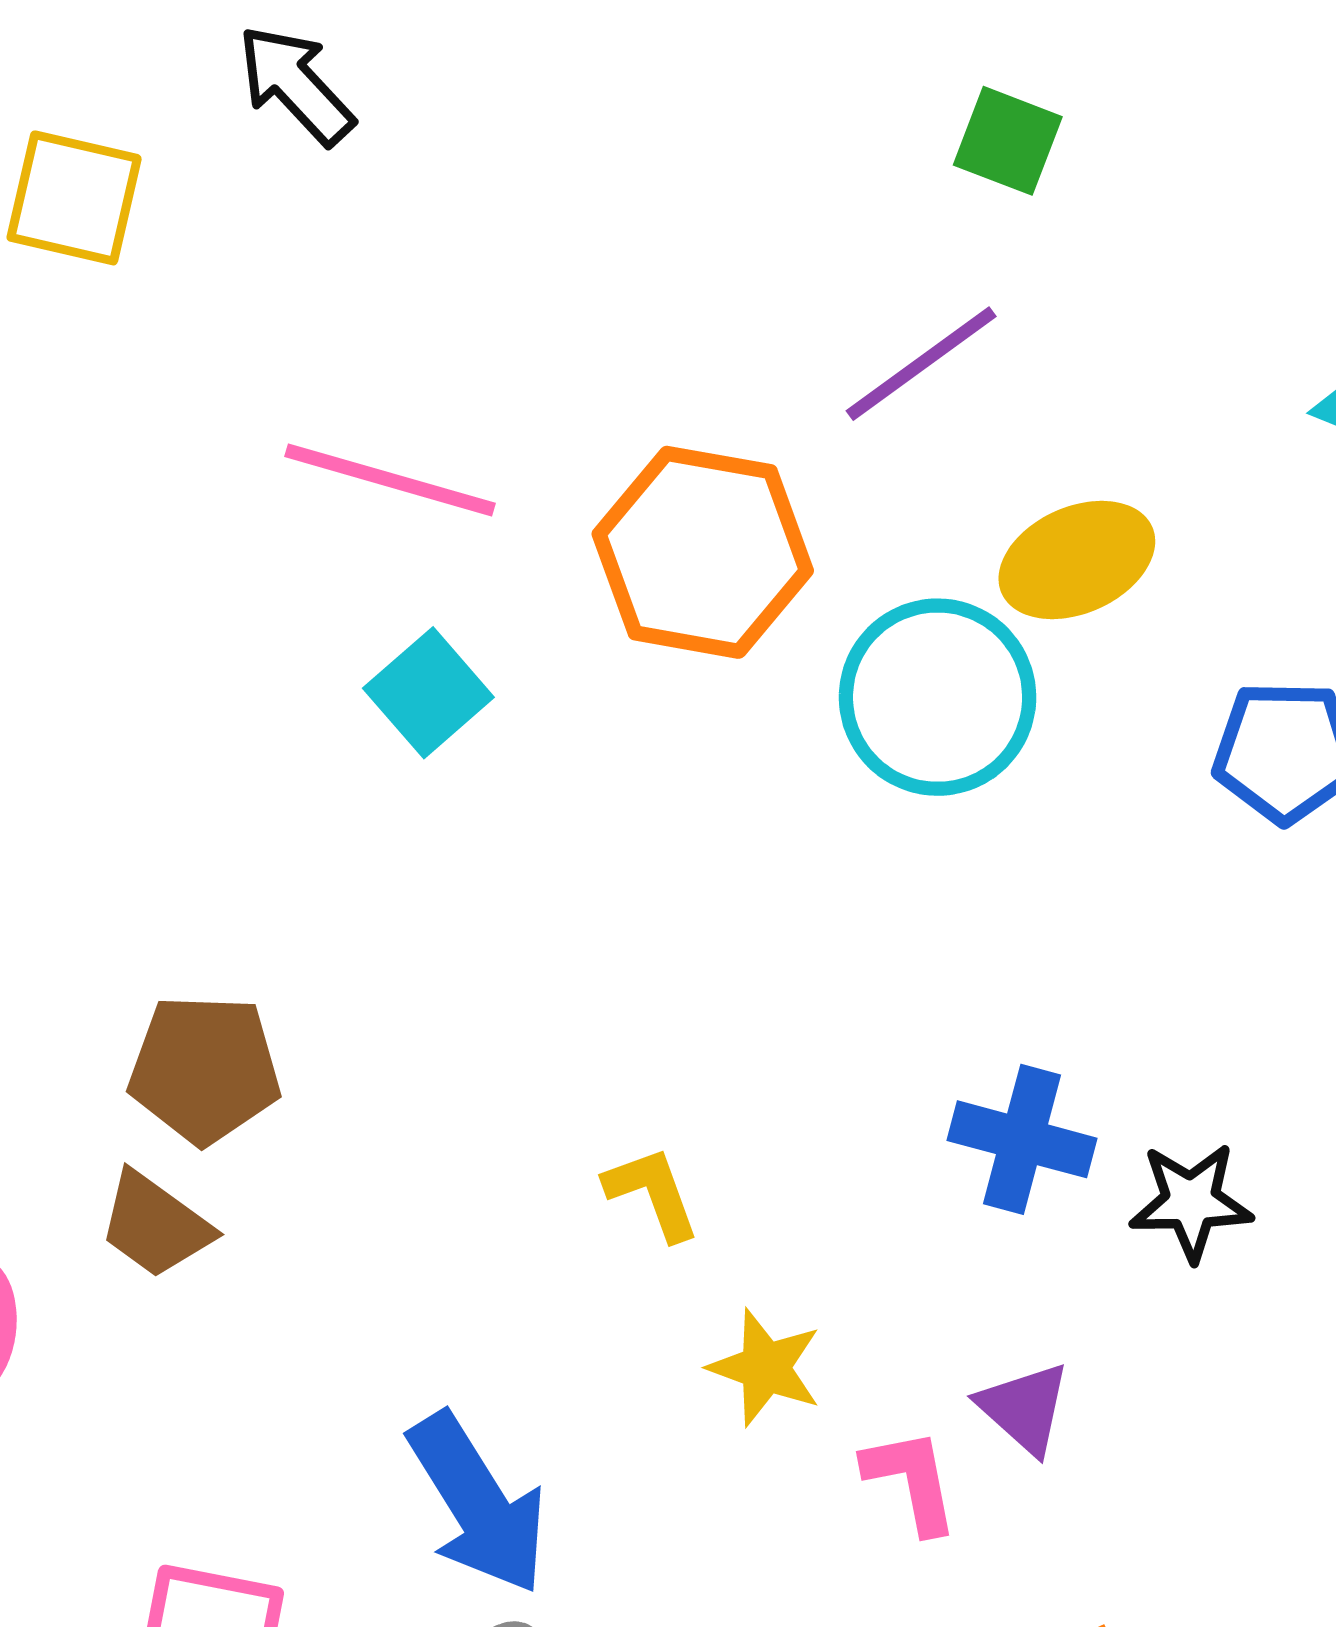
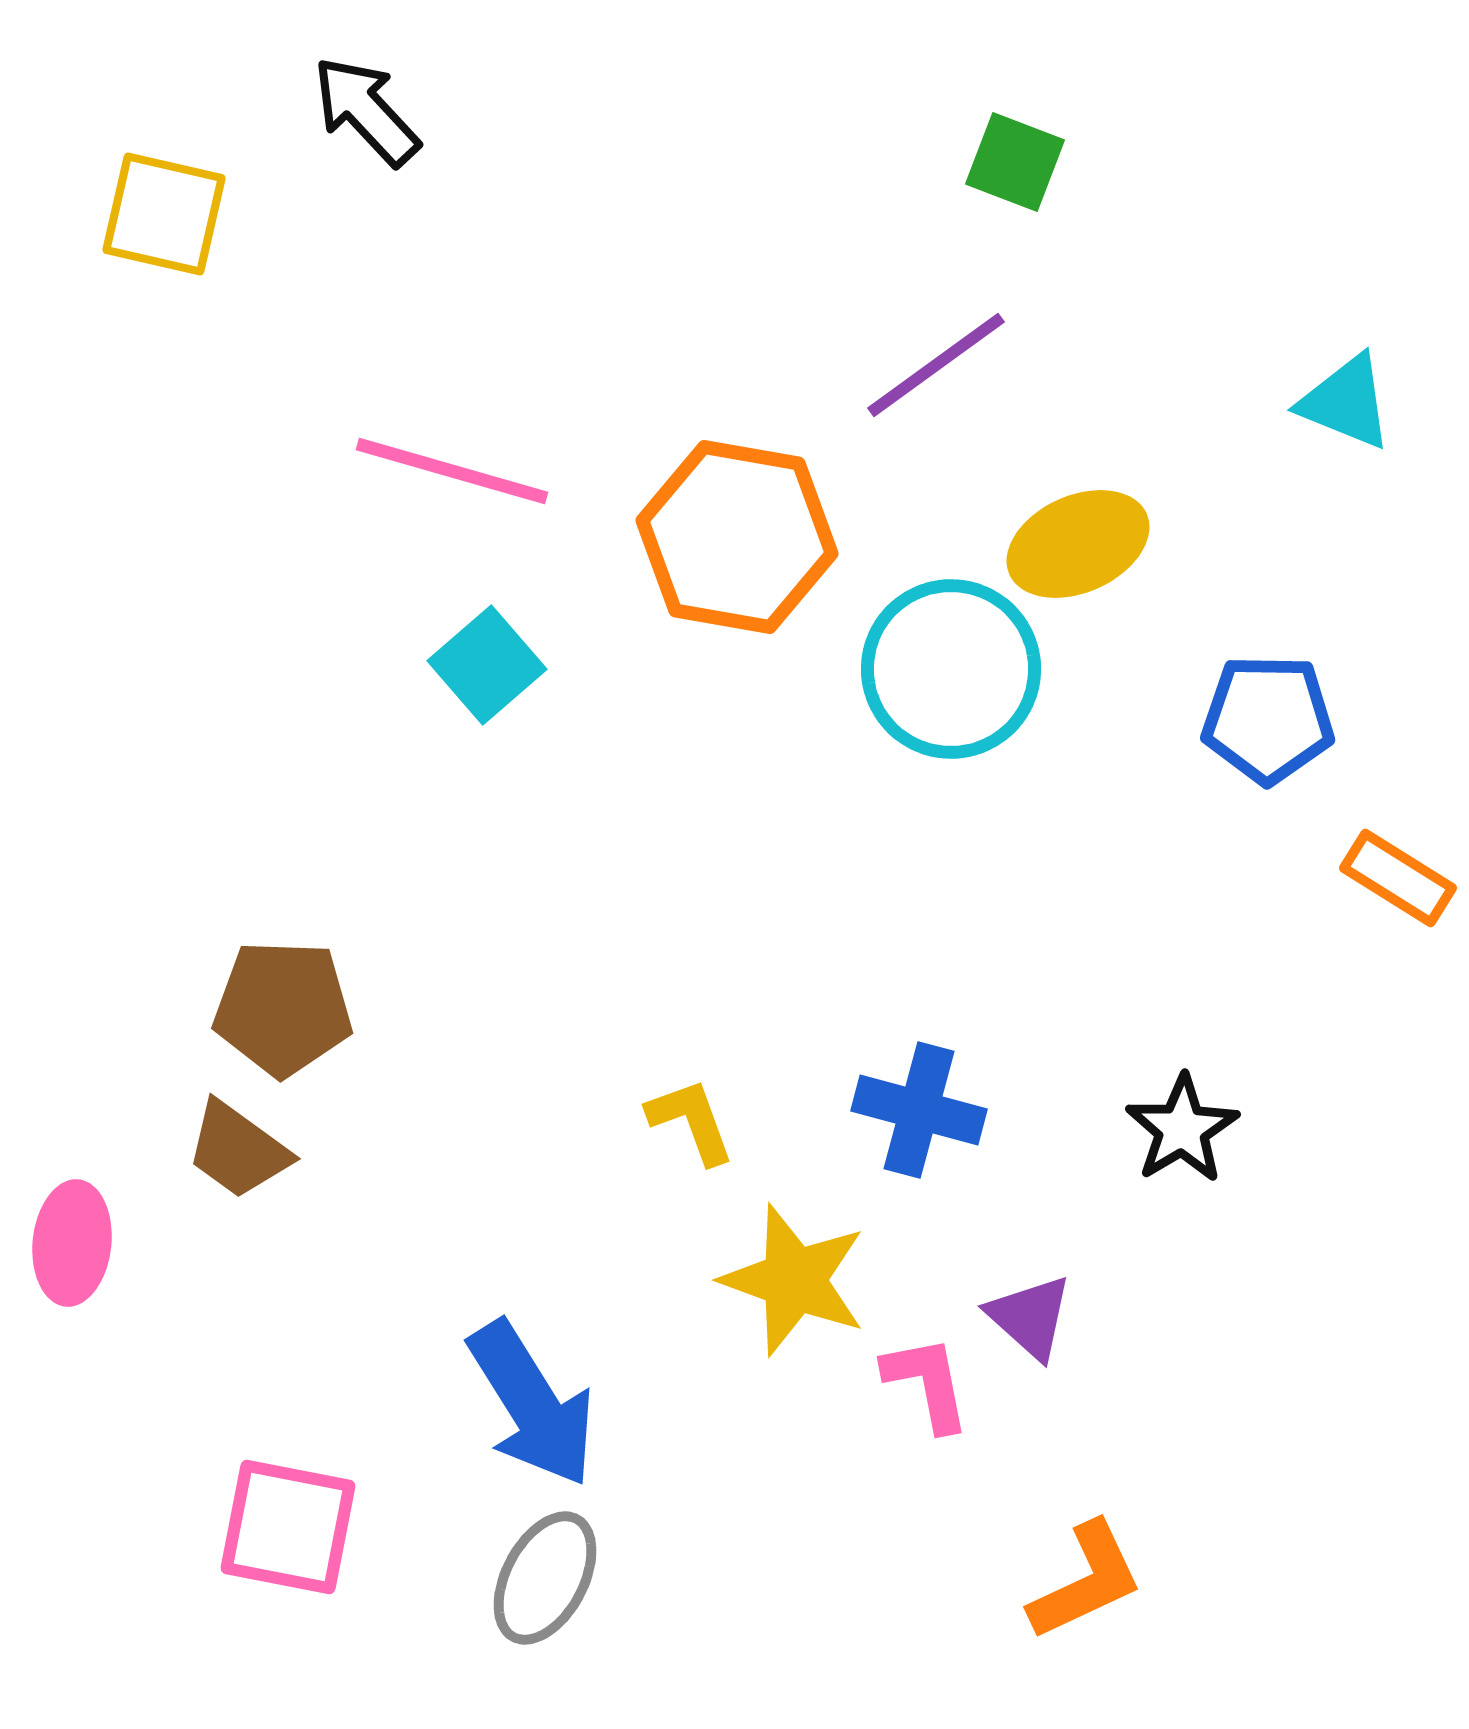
blue cross: (1022, 1139) -> (919, 1110), moved
black star: (1191, 1202) -> (1182, 1129), turned -30
yellow star: (765, 1368) -> (794, 1280), size x1.4

